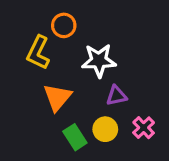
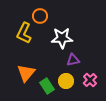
orange triangle: (57, 97) -> (26, 73), moved

